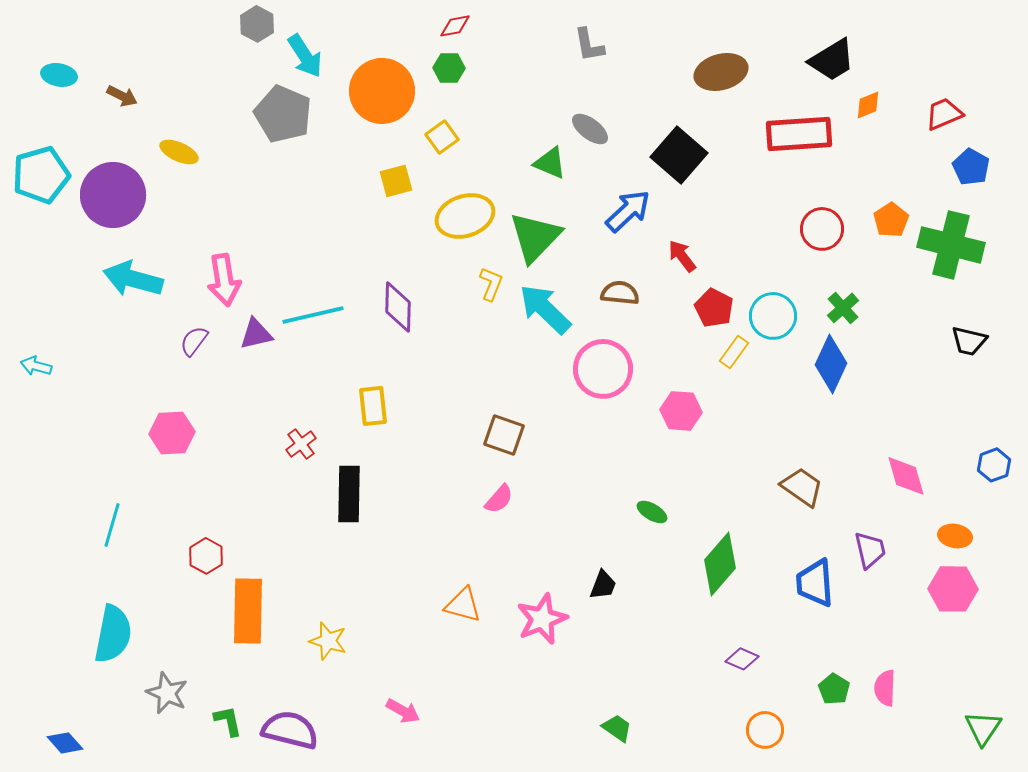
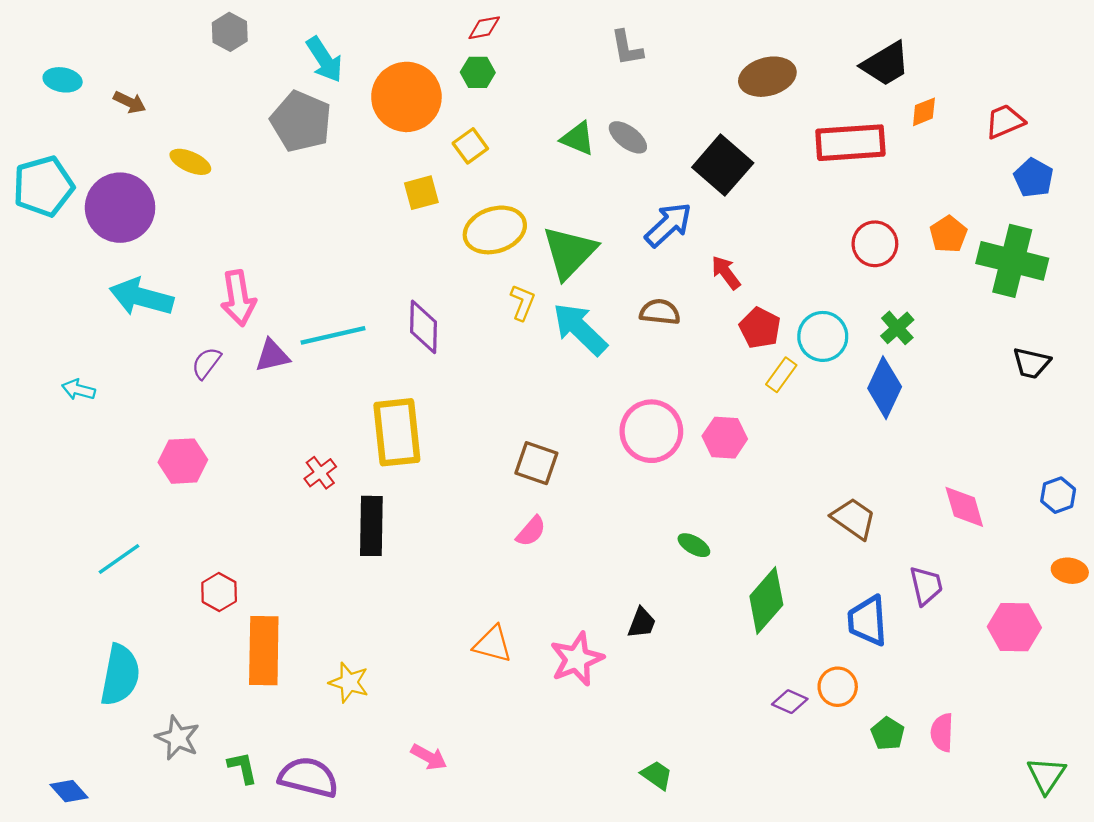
gray hexagon: (257, 24) -> (230, 32), moved
green triangle: (550, 163) -> (578, 138), moved
cyan arrow: (36, 366) -> (79, 390), moved
pink circle: (603, 369) -> (651, 431), moved
yellow rectangle: (373, 406) -> (397, 432), size x1.6
cyan line: (112, 525) -> (119, 559), turned 39
orange ellipse: (955, 536) -> (1070, 571), moved
orange circle: (765, 730) -> (838, 687), moved

